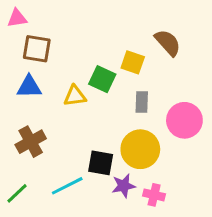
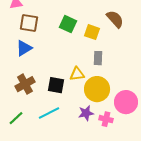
green square: (102, 79) -> (68, 24), moved
blue triangle: (29, 87) -> (24, 48), turned -30
yellow triangle: (75, 96) -> (77, 74), moved
pink circle: (184, 120) -> (126, 102), moved
black square: (101, 163) -> (56, 85), moved

